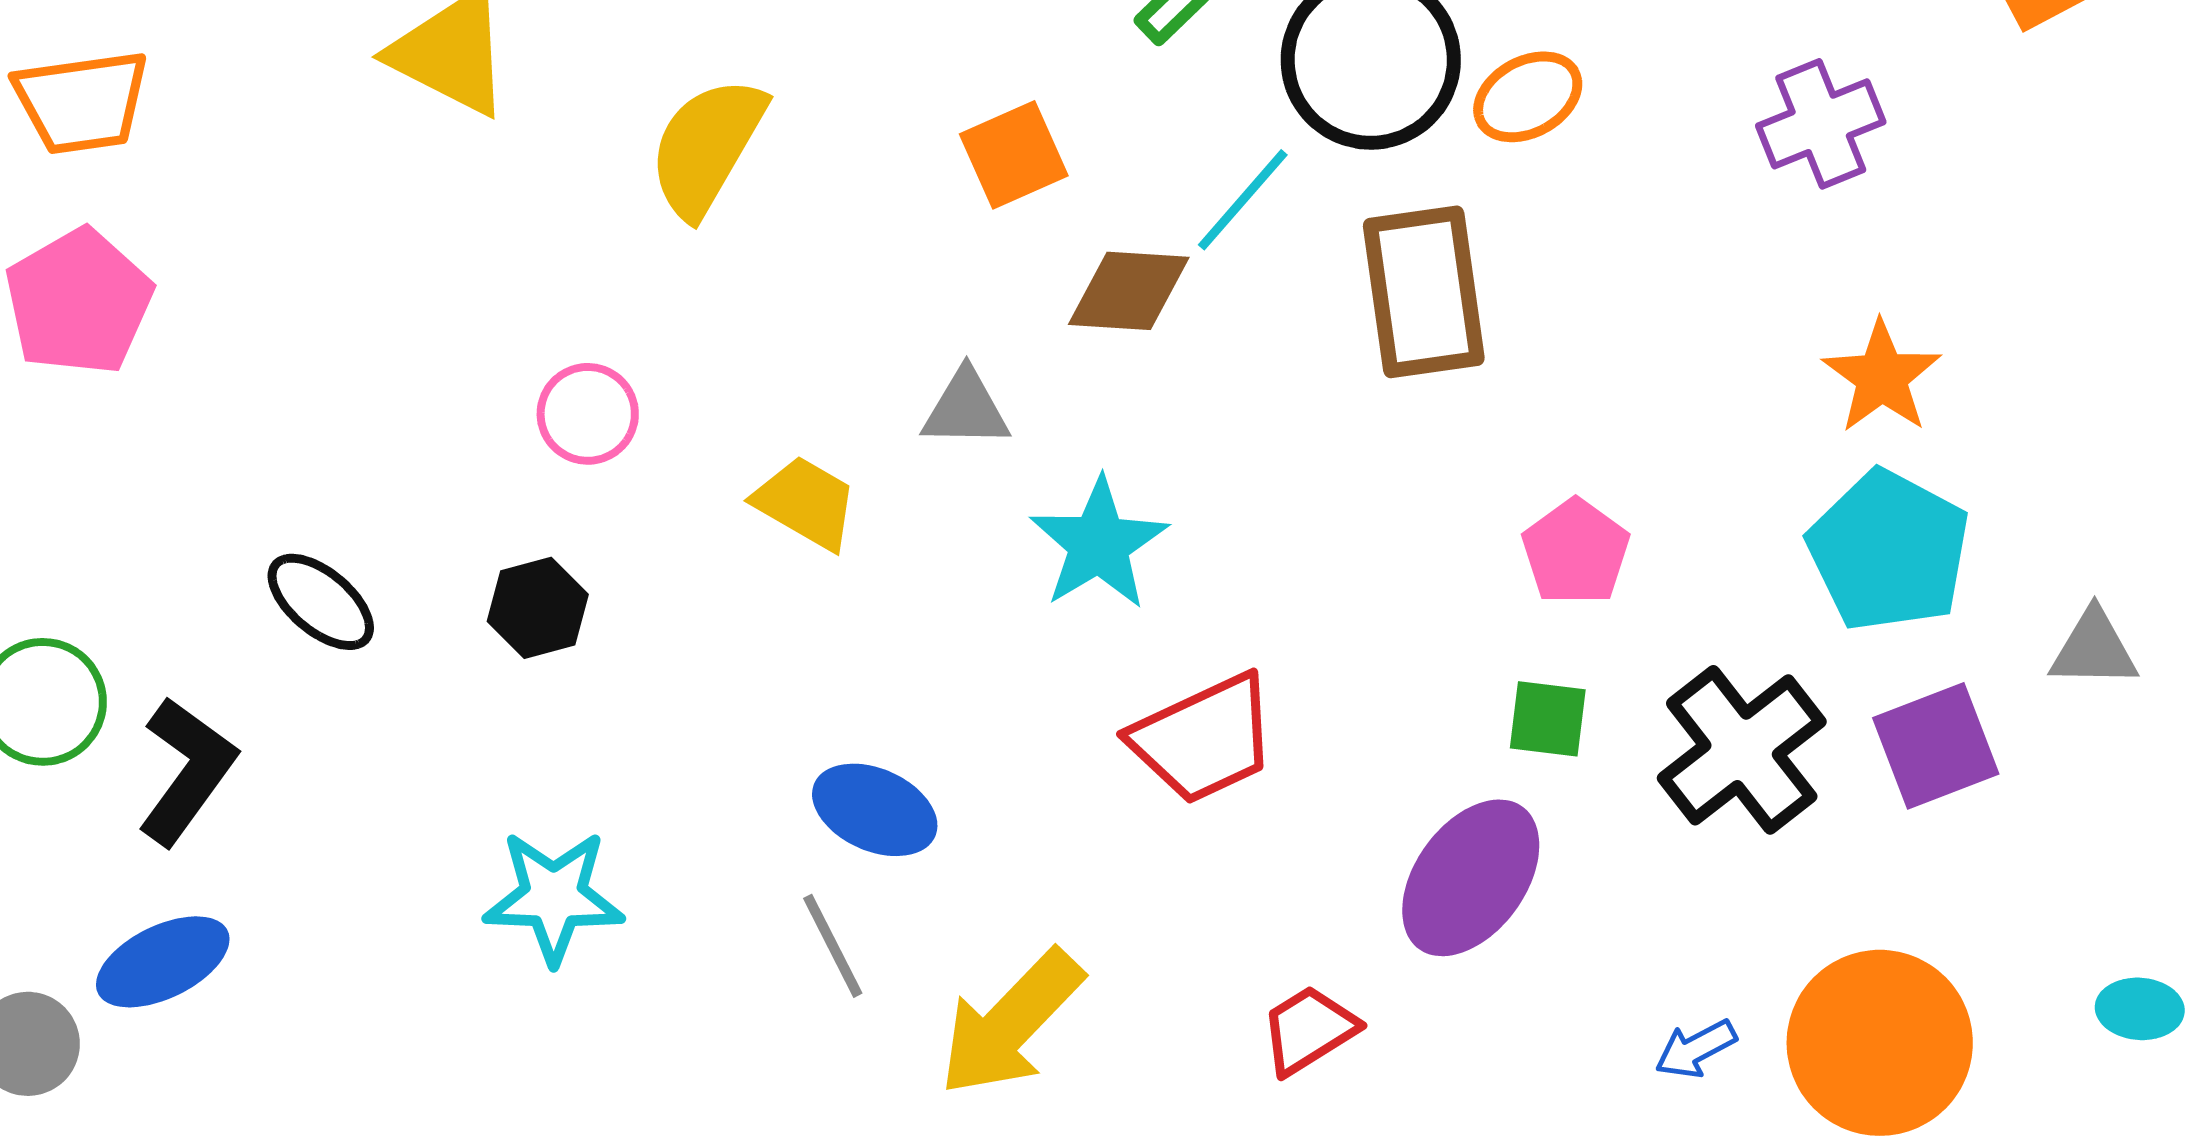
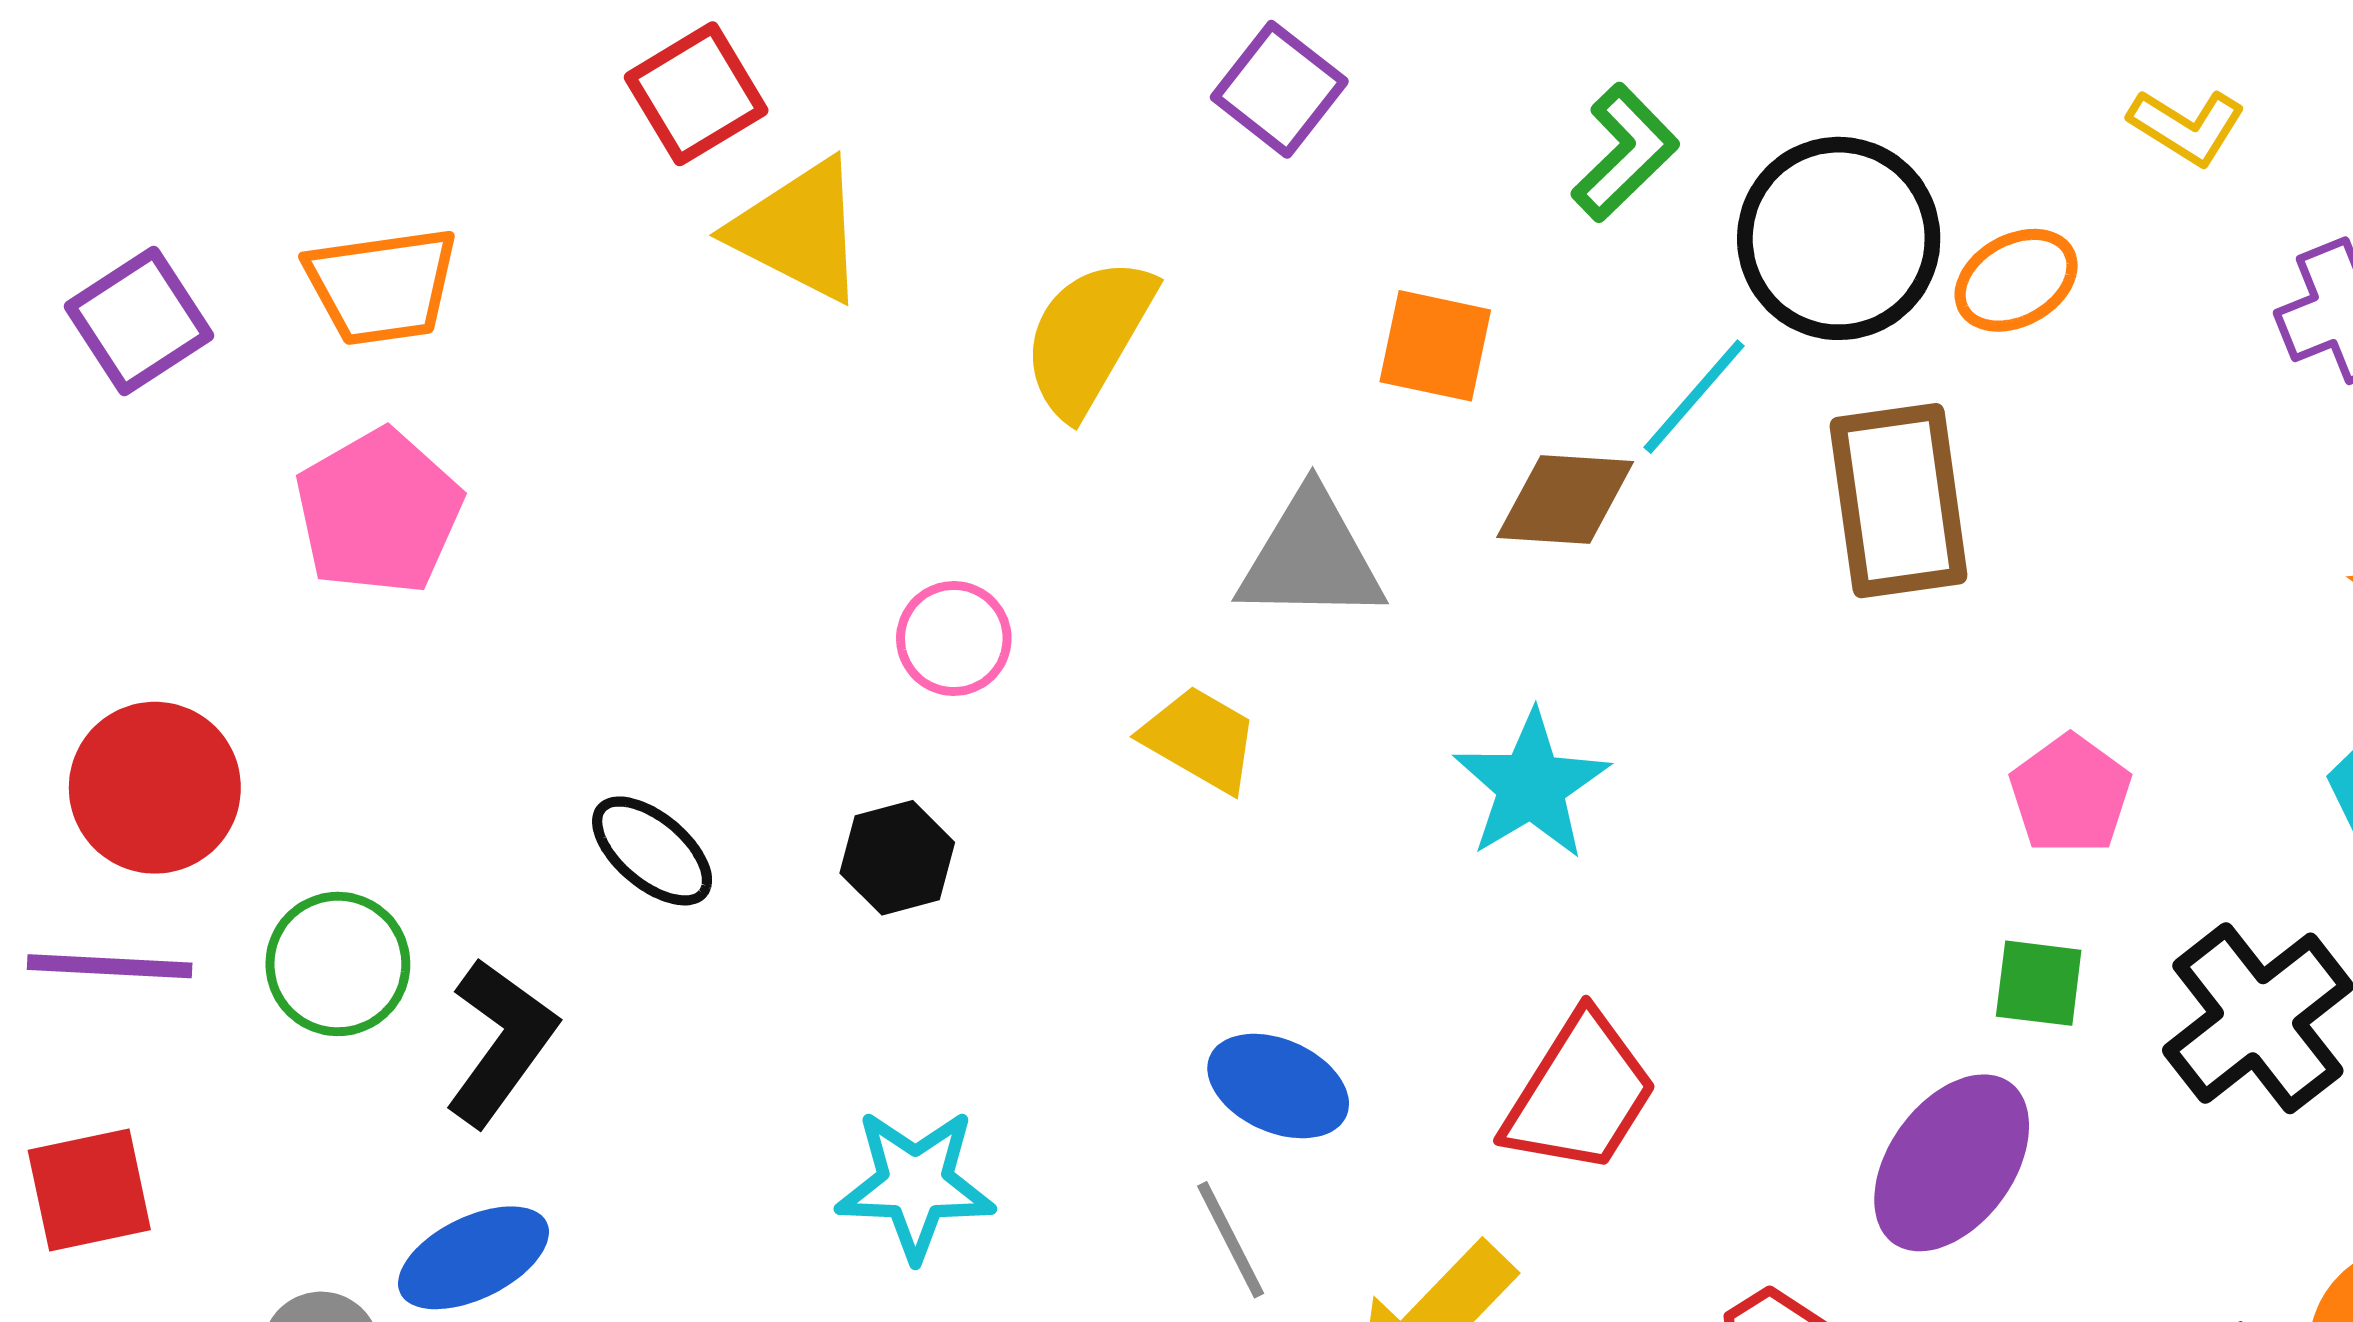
orange square: (1014, 155) -> (1435, 346), turned 36
gray triangle: (966, 409) -> (1311, 557), moved, size x1.5
red trapezoid: (1204, 739) -> (1580, 1094), moved, turned -33

